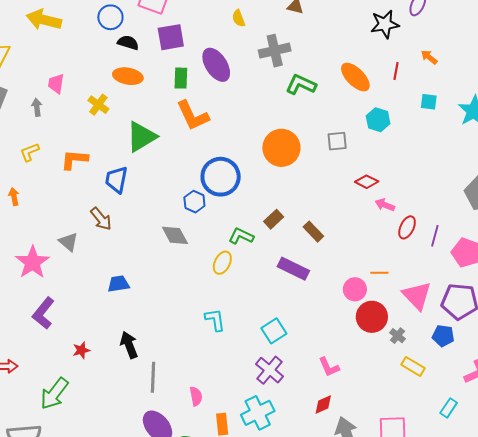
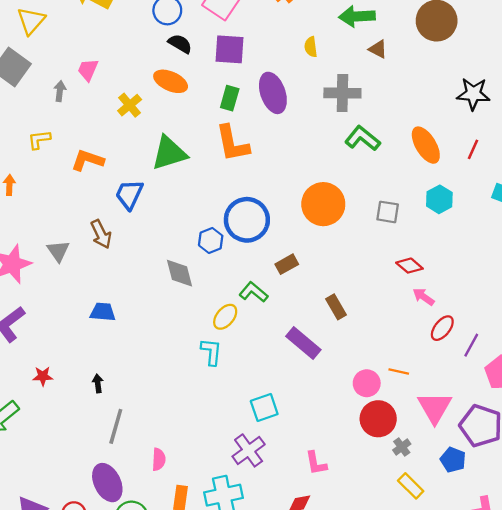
brown rectangle: (274, 219) -> (287, 264), moved
cyan L-shape: (215, 320) -> (211, 352), moved
black arrow: (129, 345) -> (98, 383), size x0.6

